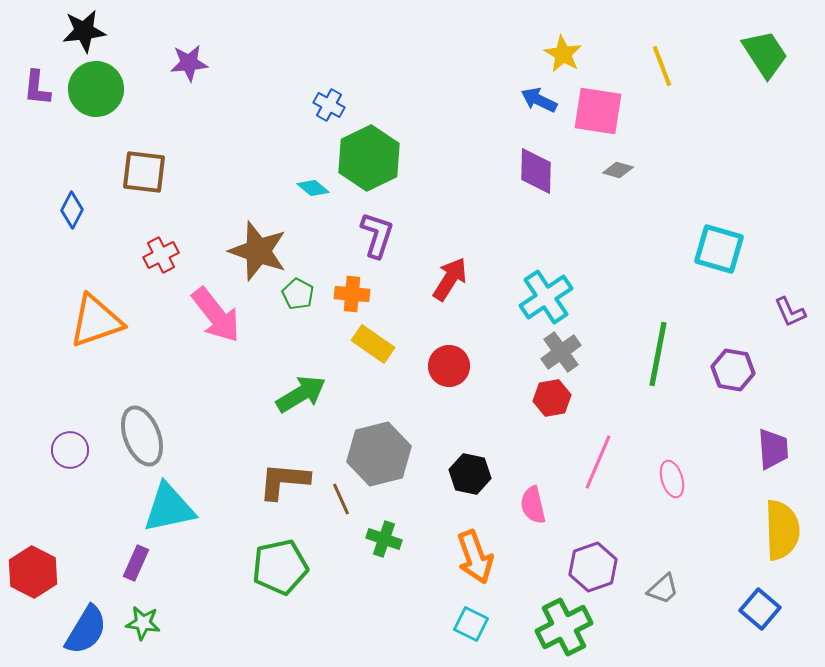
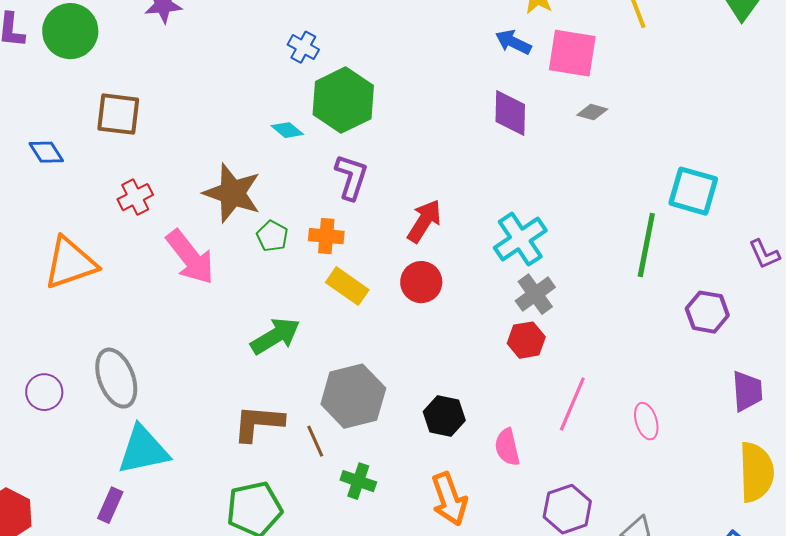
blue diamond: (72, 210) -> (46, 152), turned -60
green line: (658, 354) -> (646, 245), moved
red circle: (449, 366) -> (421, 282), moved

